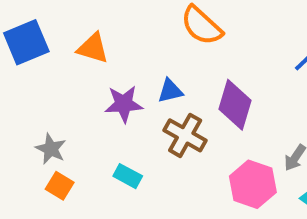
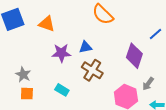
purple diamond: (235, 105) -> (134, 56), moved
orange square: (60, 186) -> (27, 94), turned -32

